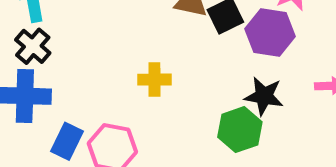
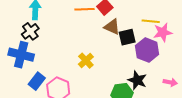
yellow cross: (154, 80) -> (86, 61), turned 35

